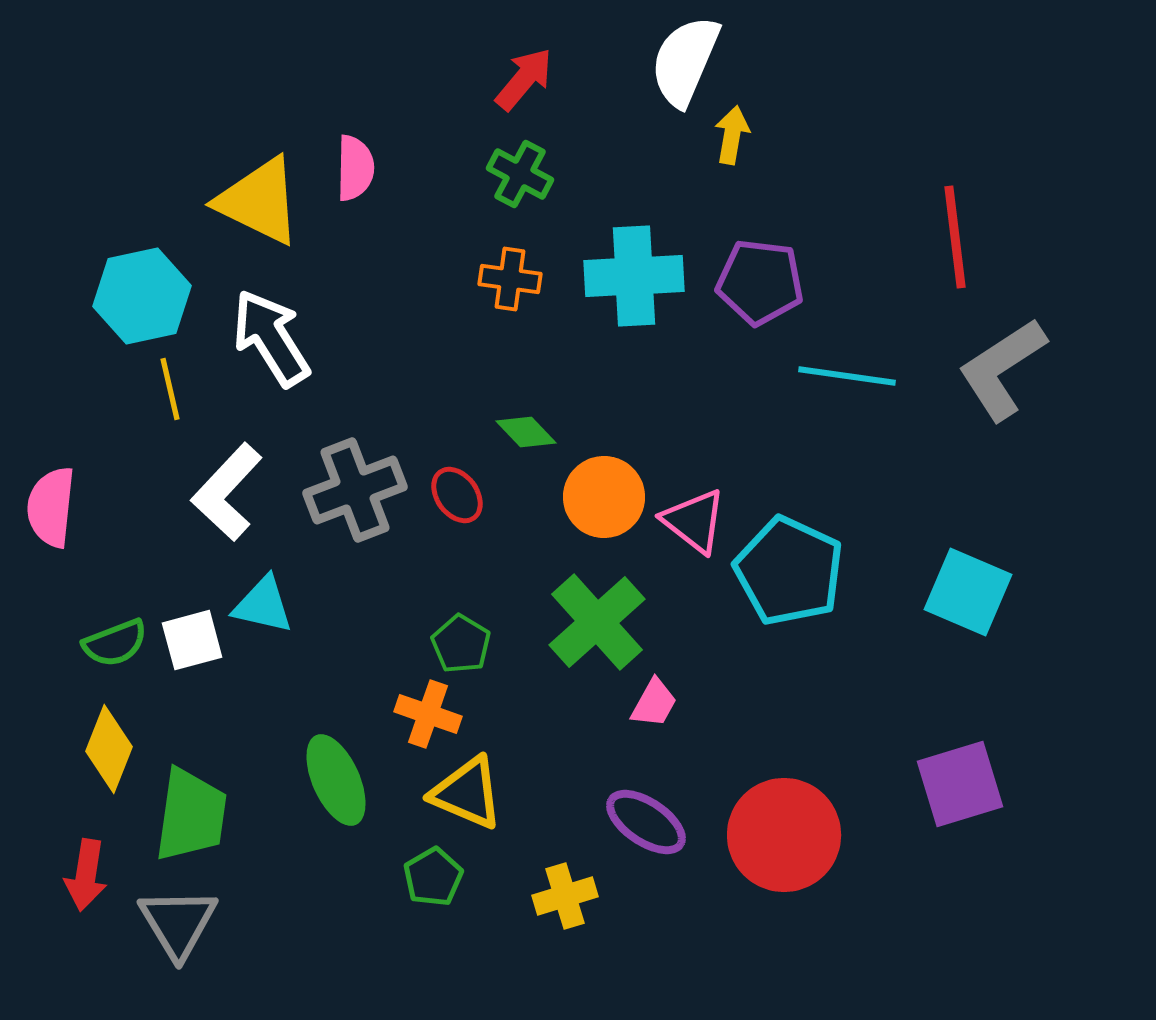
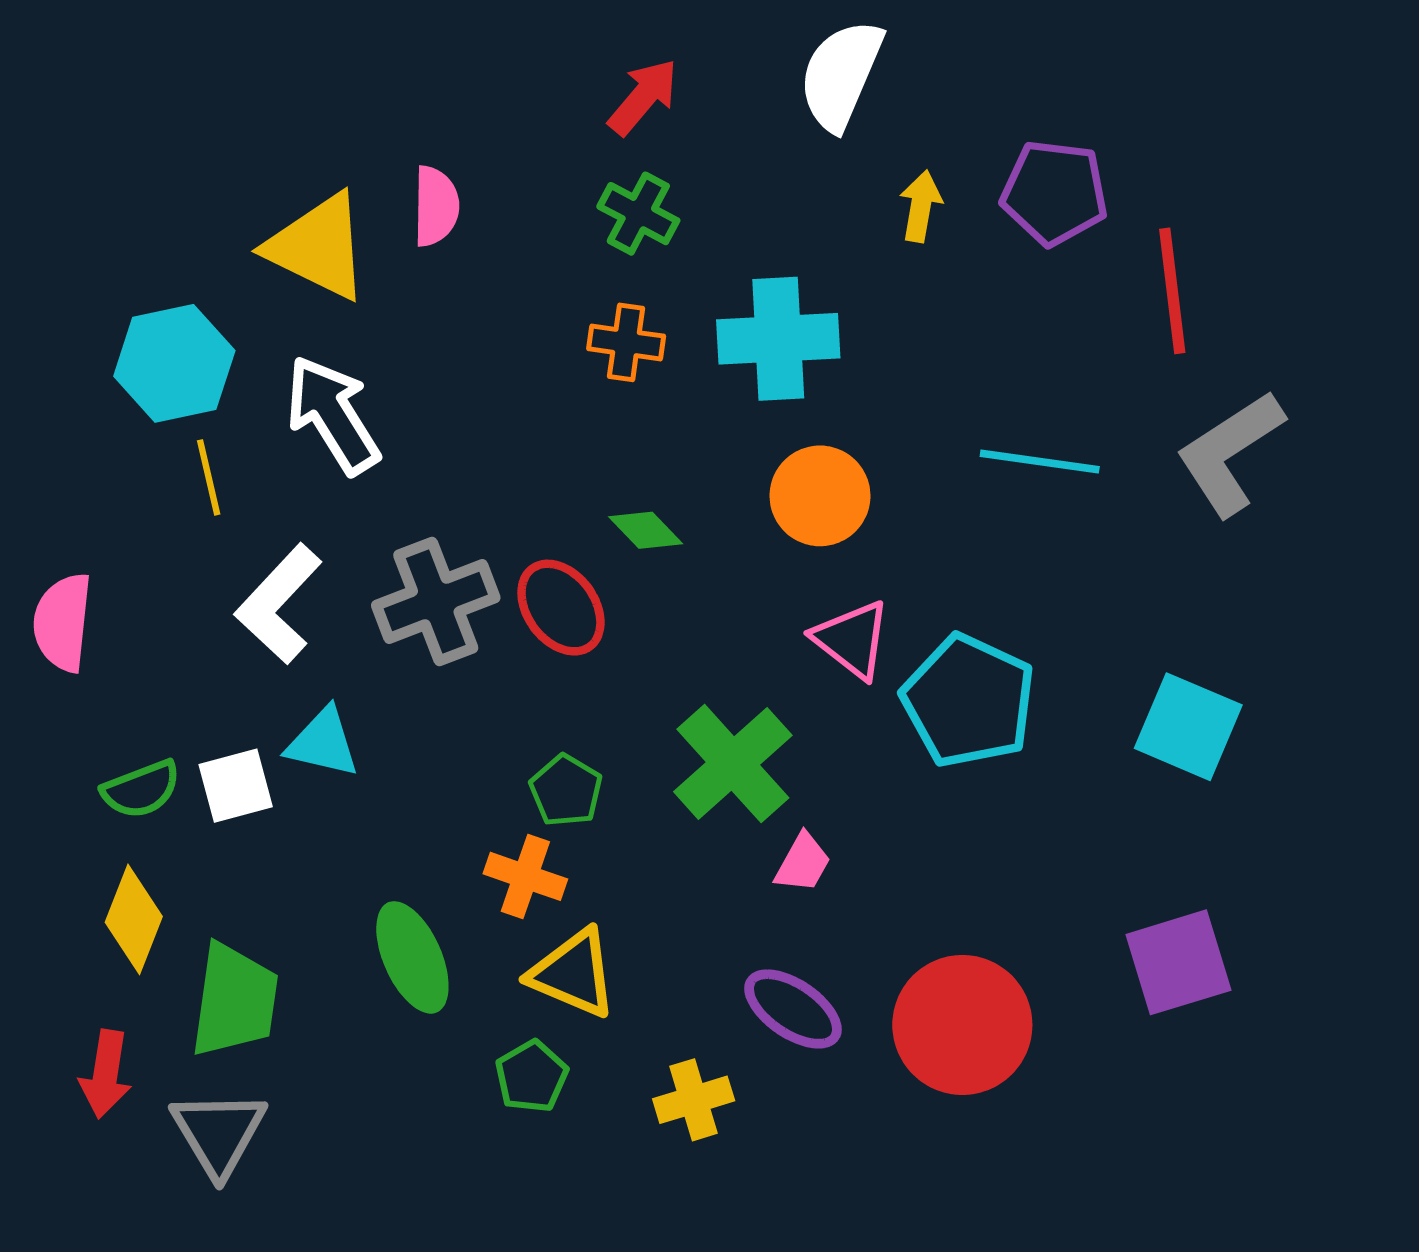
yellow arrow: (732, 135) -> (921, 206), moved
purple pentagon: (760, 282) -> (1054, 193), moved
red ellipse: (457, 495) -> (561, 608), size x1.4
orange circle: (604, 497) -> (820, 496), moved

